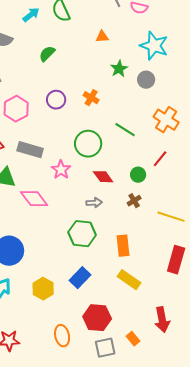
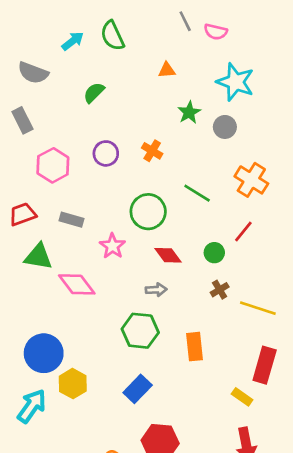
gray rectangle: (30, 150) -> (71, 220), size x0.7
brown cross: (134, 201) -> (220, 290), moved
yellow rectangle: (129, 280) -> (242, 397), moved, size x0.7
yellow hexagon: (43, 289) -> (73, 384), moved

